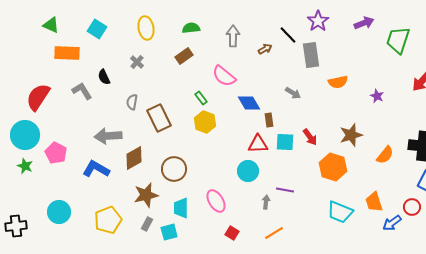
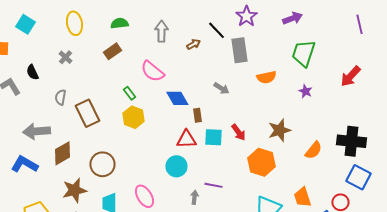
green trapezoid: (398, 40) -> (303, 53), moved

